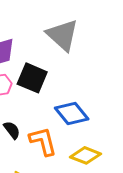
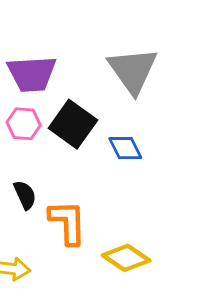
blue diamond: (72, 114) -> (125, 148), moved, size x0.7

